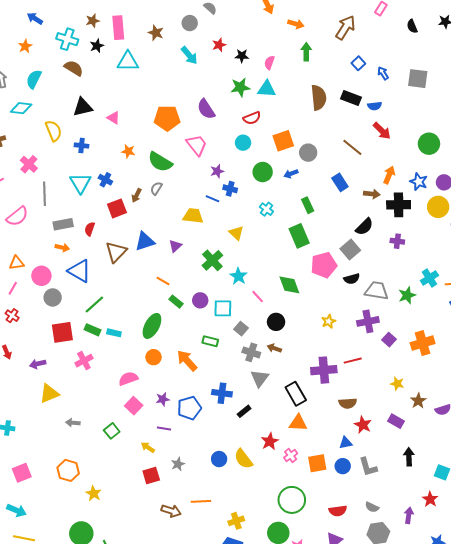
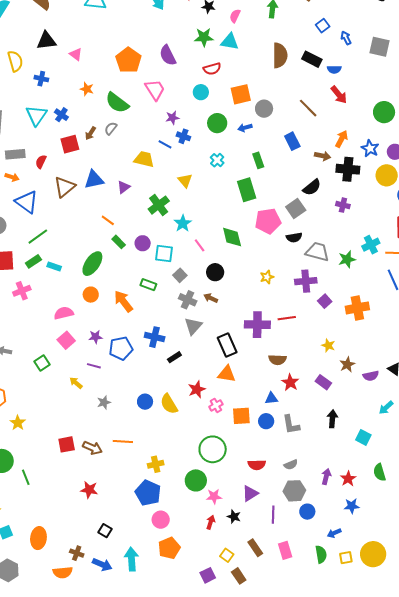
orange pentagon: (167, 118) -> (128, 60), turned 30
green rectangle: (93, 330) -> (33, 261), turned -63
red square: (151, 475) -> (67, 444), moved
red star: (430, 499) -> (348, 479), moved
gray semicircle: (372, 507) -> (291, 465), turned -56

